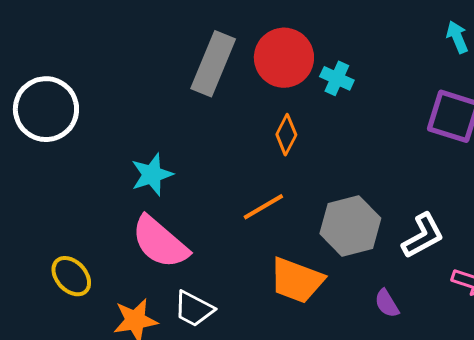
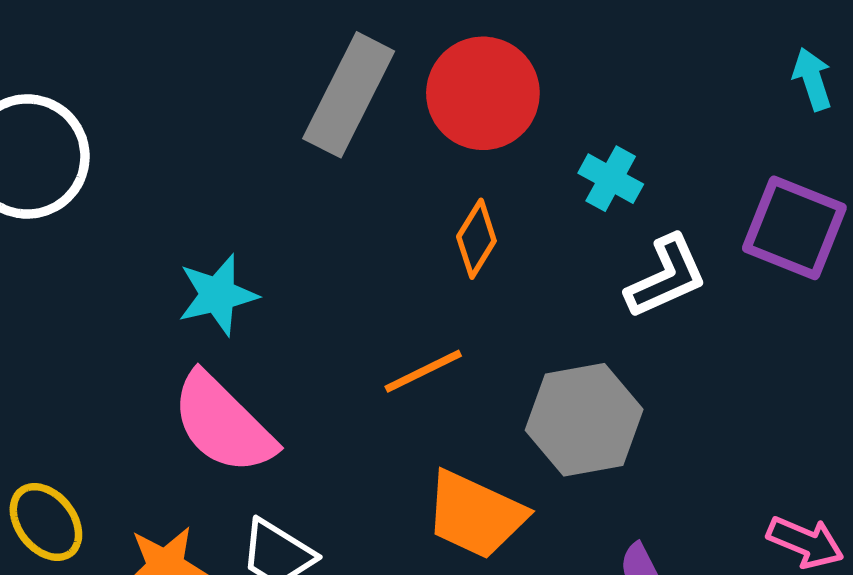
cyan cross: (337, 78) -> (611, 179), moved
white L-shape: (423, 236) -> (666, 277), moved
yellow ellipse: (71, 276) -> (46, 522), moved

